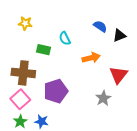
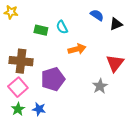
yellow star: (25, 23) -> (11, 12), moved
green rectangle: (44, 50) -> (41, 30), moved
orange arrow: (91, 58) -> (77, 49), moved

